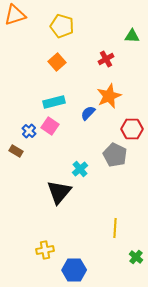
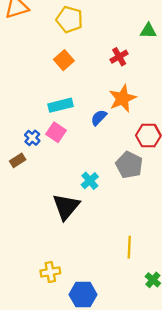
brown rectangle: (16, 151) -> (18, 160), turned -64

